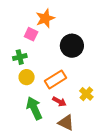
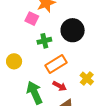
green cross: (20, 57) -> (44, 41), moved
yellow circle: (27, 77) -> (14, 61), moved

